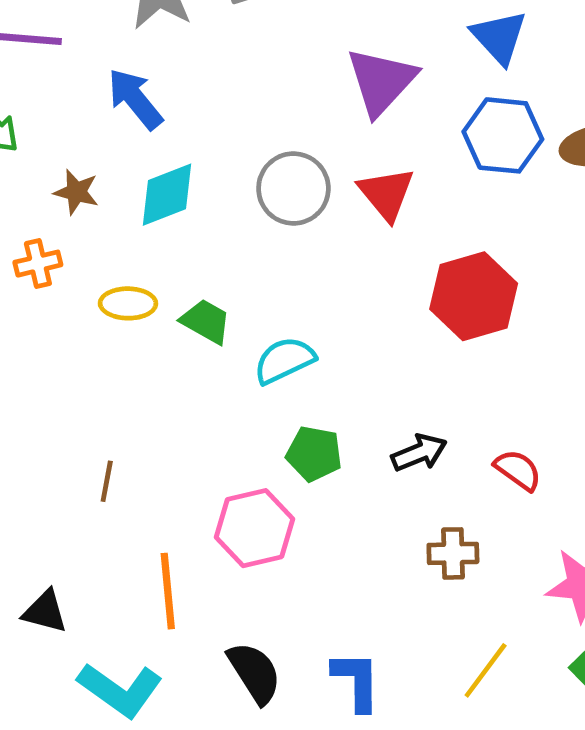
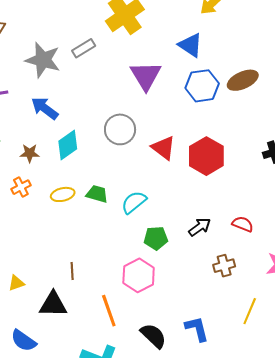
red triangle: (386, 194) -> (163, 148), moved
black triangle: (45, 612) -> (53, 304), moved, size x1.4

